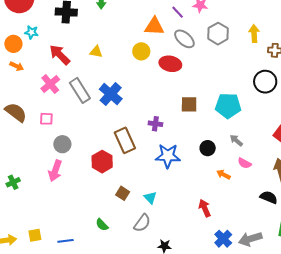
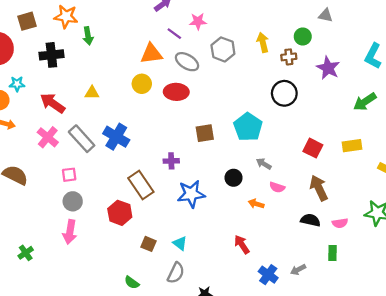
cyan pentagon: (228, 106) -> (248, 127), turned -30
pink square: (46, 119) -> (69, 175), moved
gray arrow: (250, 239) -> (298, 270), size x0.6

